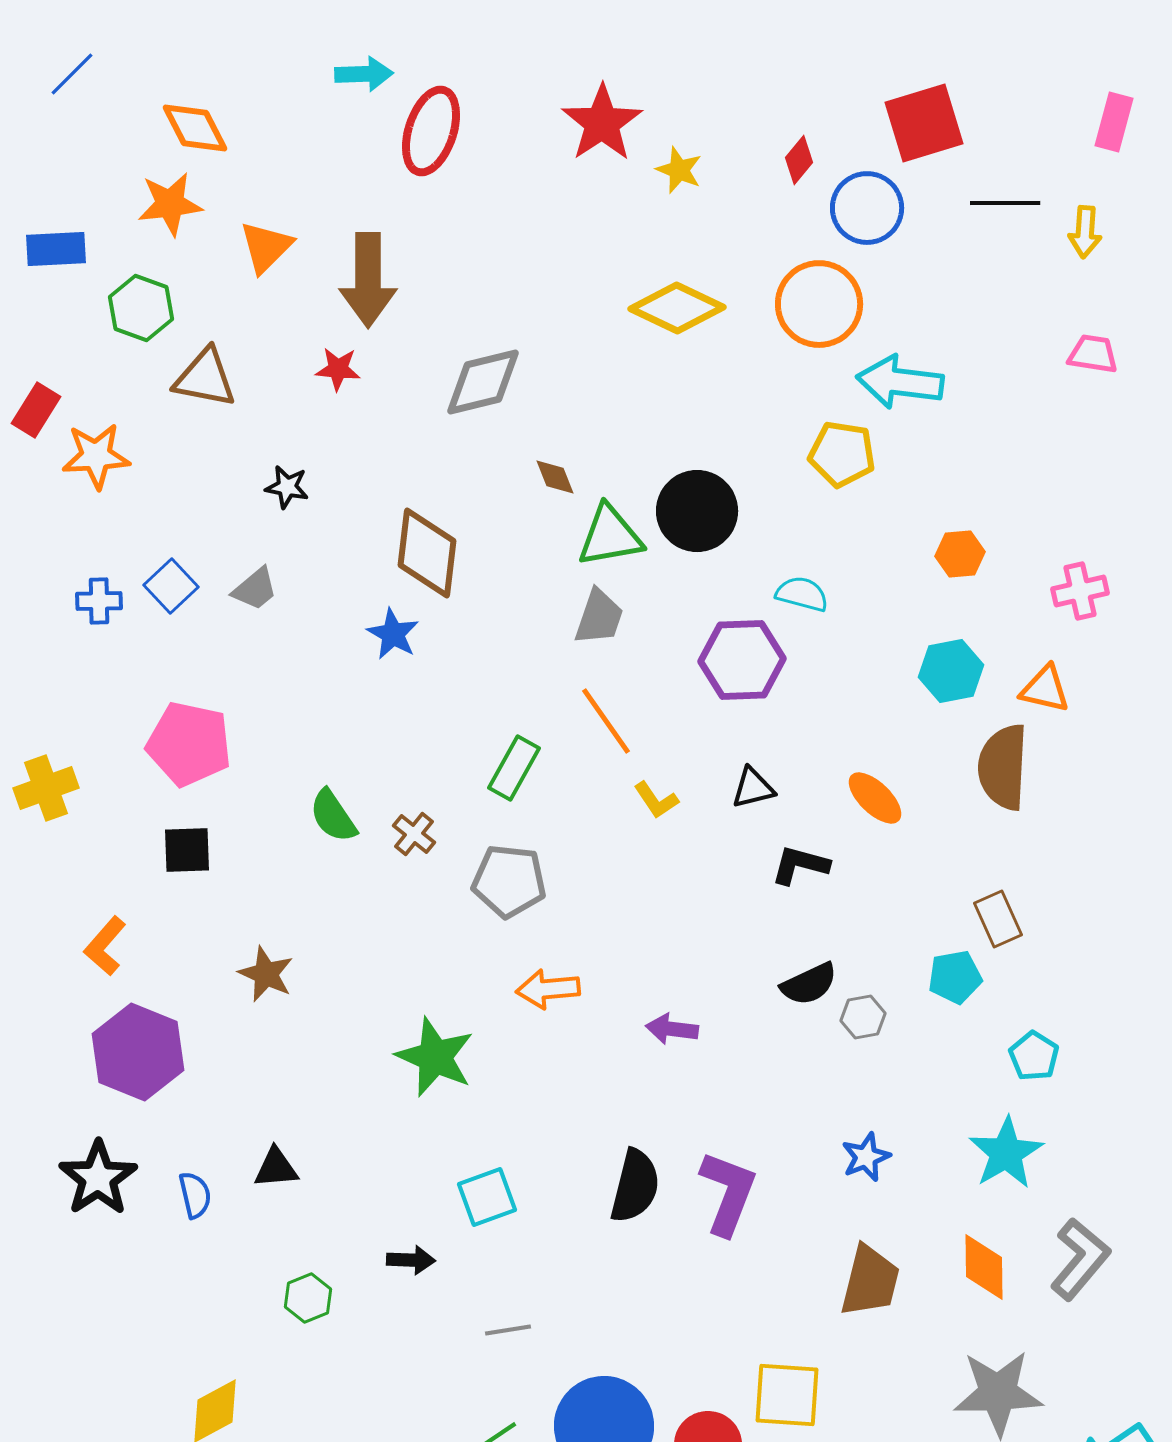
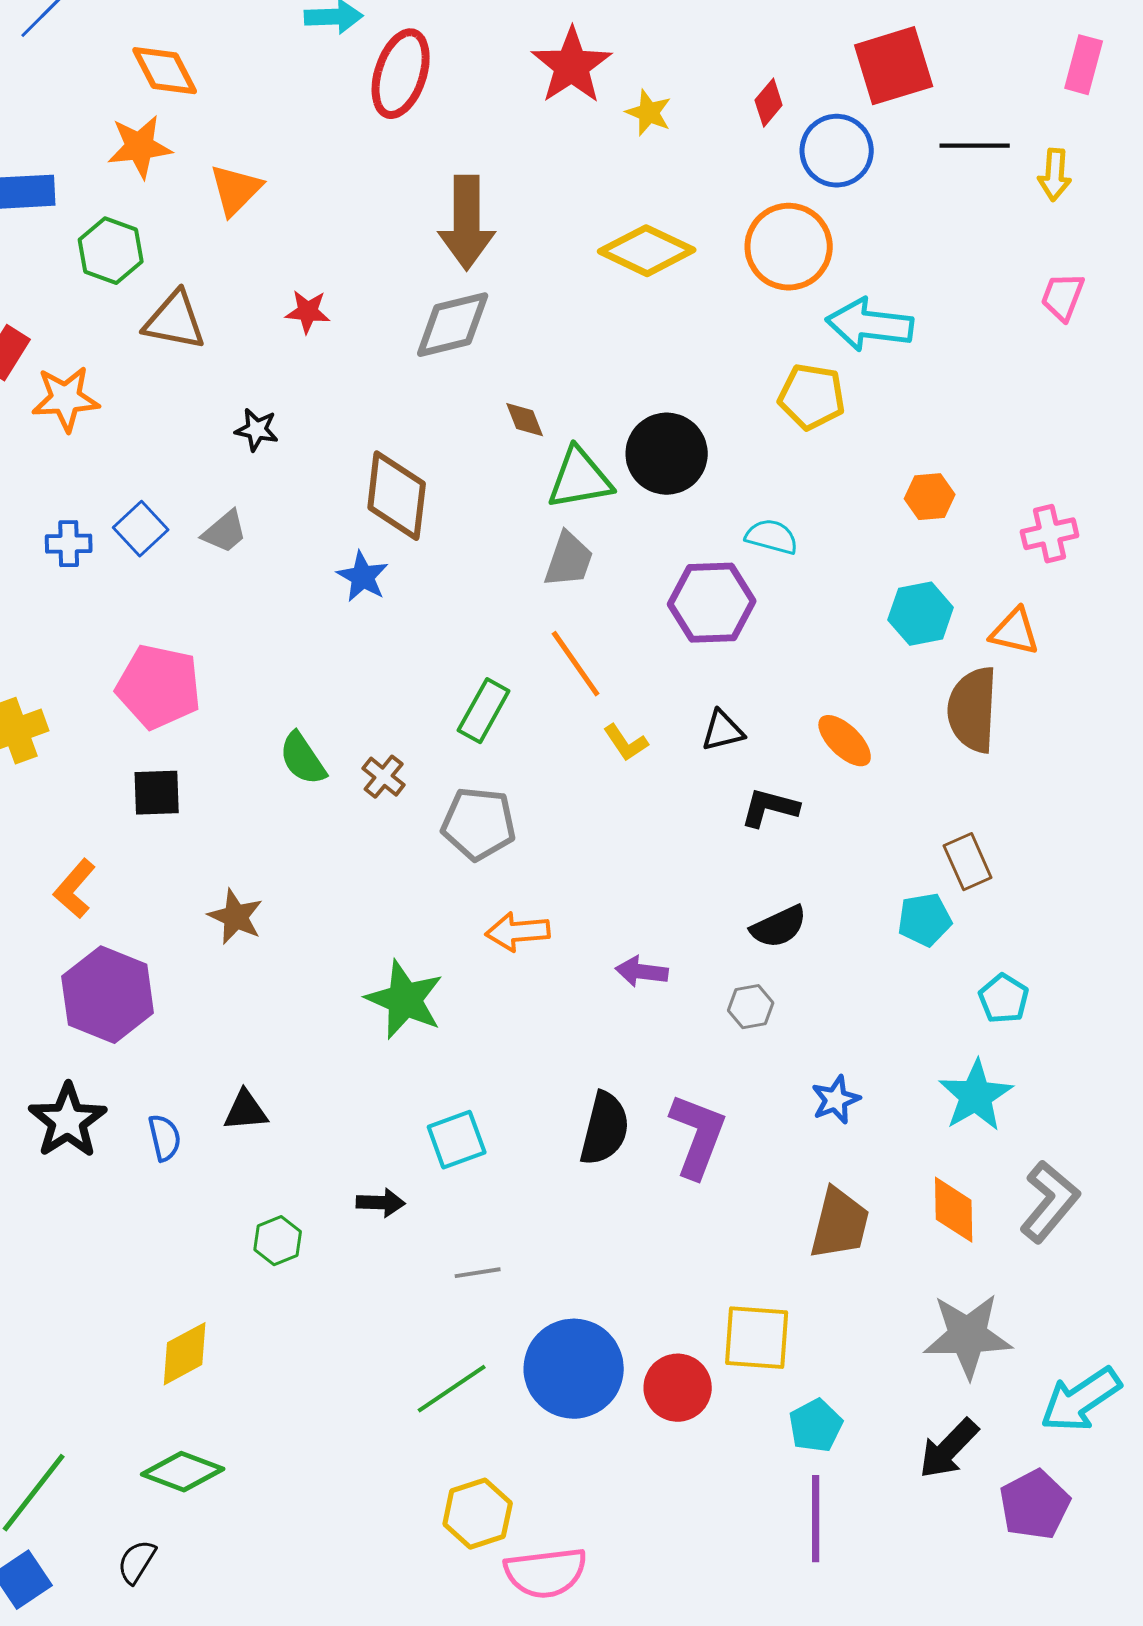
brown arrow: (368, 280) -> (467, 223), moved
pink trapezoid: (1093, 354) -> (1063, 297), turned -78
gray hexagon: (863, 1017) -> (751, 1007), moved

